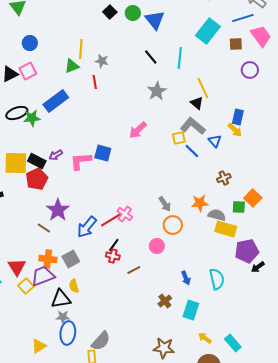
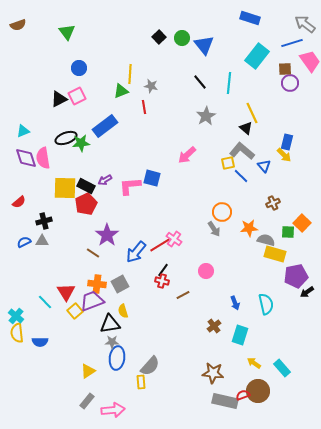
purple circle: (250, 70) -> (290, 83), moved
orange circle: (173, 225) -> (222, 212), moved

